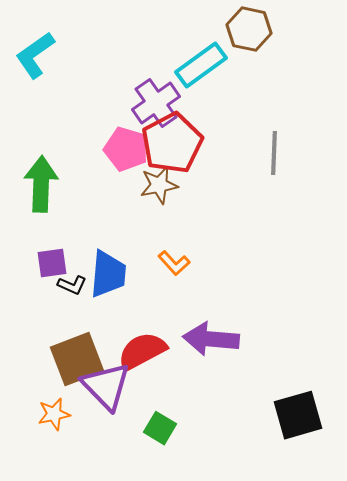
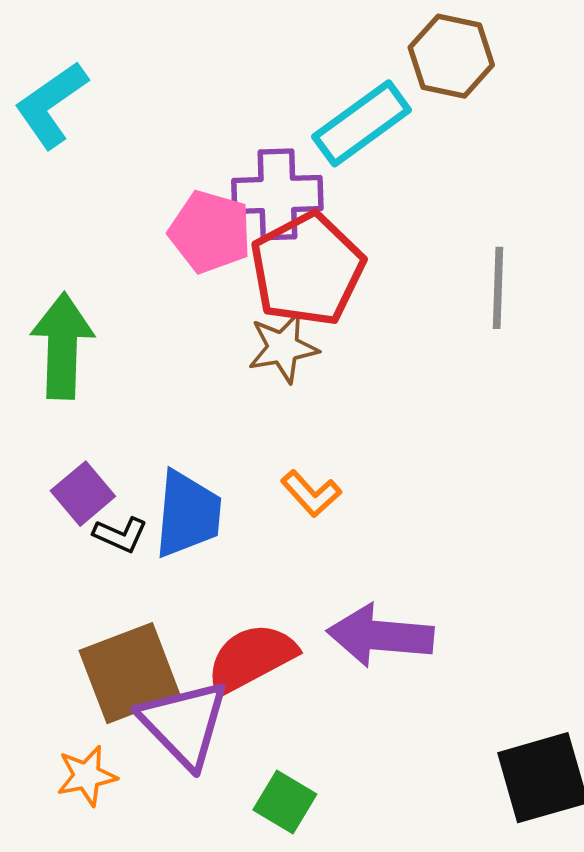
purple cross: (156, 103) -> (277, 194), turned 33
pink pentagon: (126, 149) -> (210, 232), moved
purple square: (52, 263) -> (83, 494), turned -32

